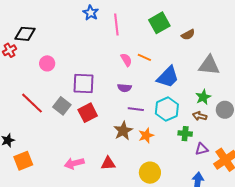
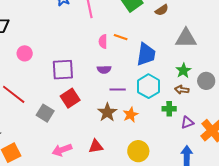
pink semicircle: (126, 60) -> (103, 42), turned -144
blue trapezoid: (168, 77) -> (146, 54), turned -30
gray square: (62, 106) -> (45, 113), moved

